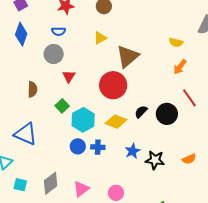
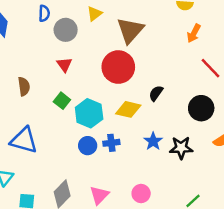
blue semicircle: (59, 31) -> (44, 13), turned -80
gray circle: (54, 54) -> (66, 30), moved
black circle: (167, 114) -> (201, 108), moved

